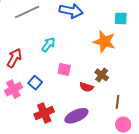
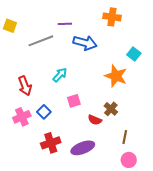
cyan square: (121, 18) -> (134, 54), turned 32
red arrow: (14, 58) -> (25, 86), turned 126
pink square: (64, 70) -> (74, 101), turned -32

